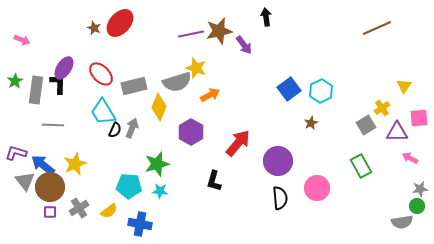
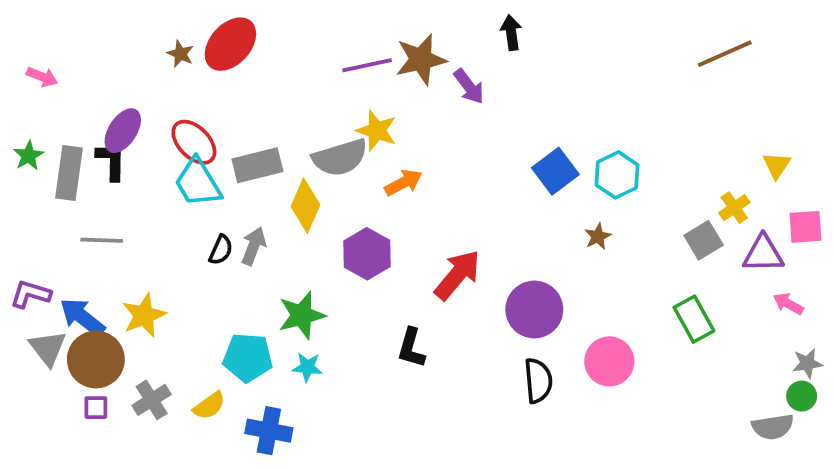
cyan trapezoid: (103, 112) -> (198, 183), moved

